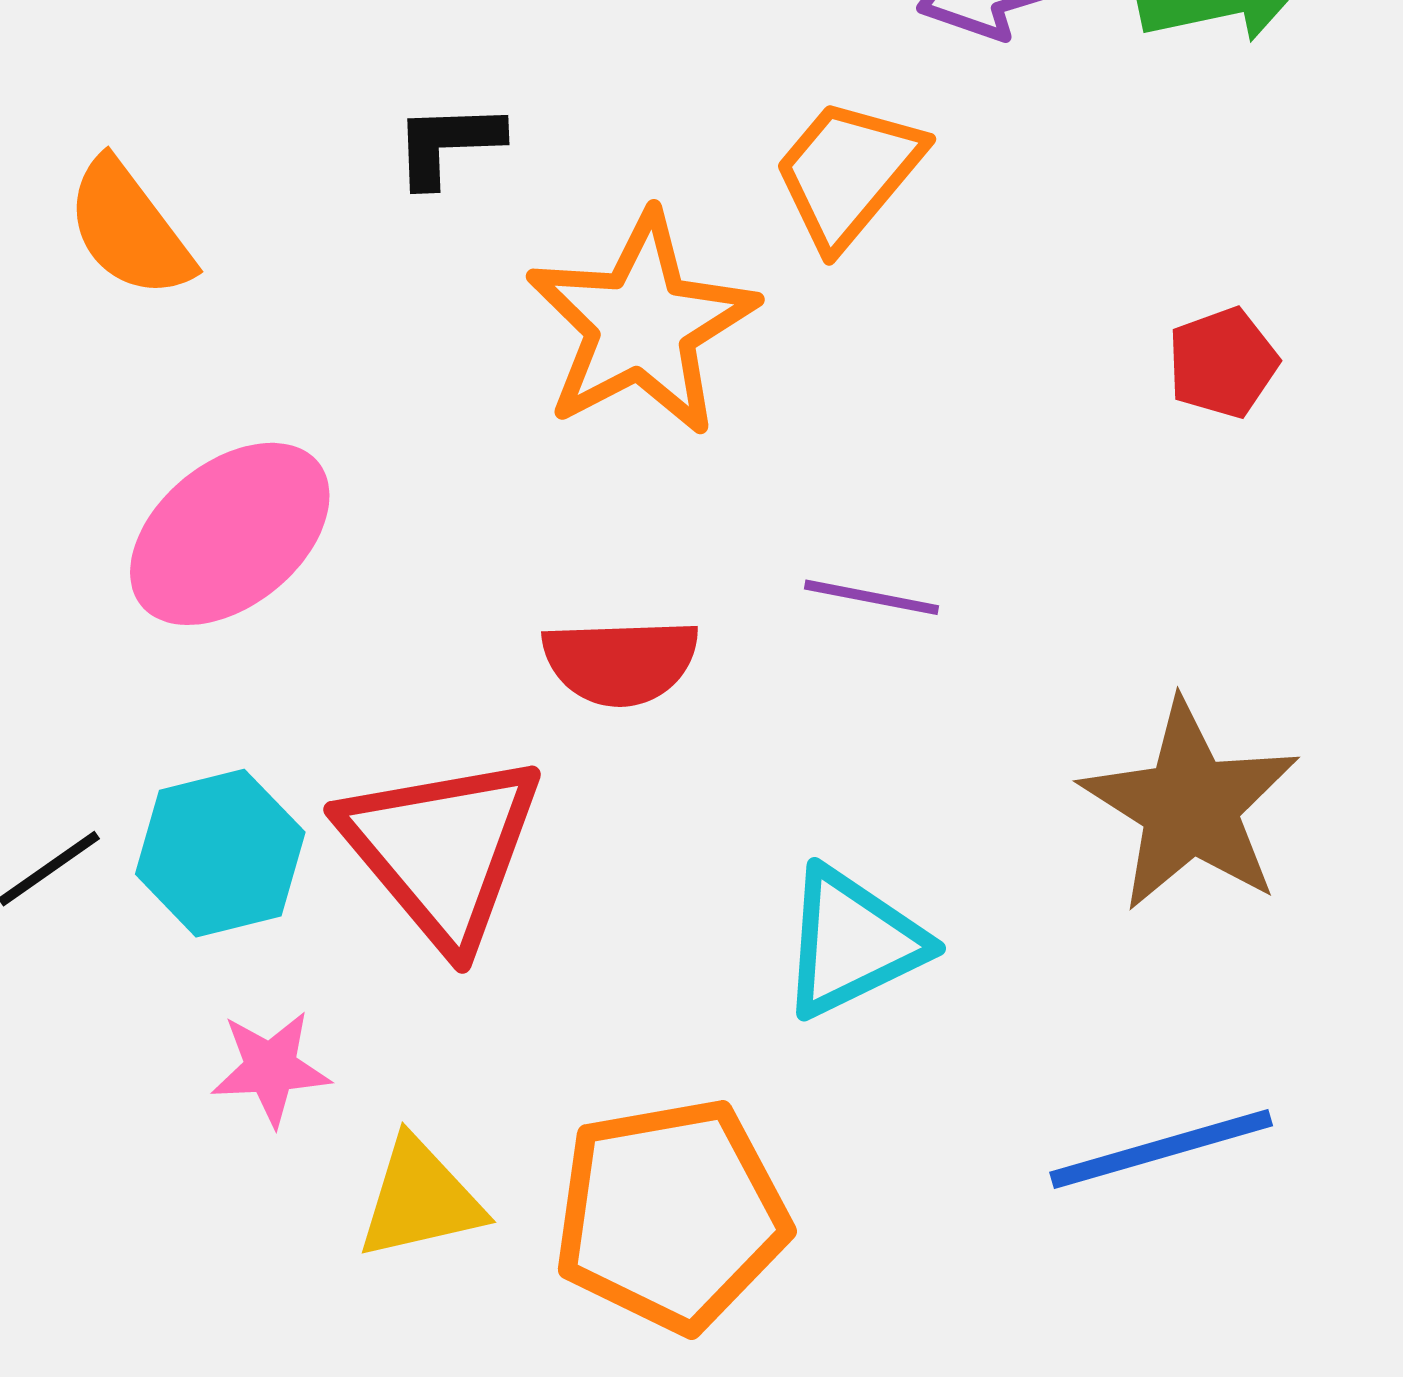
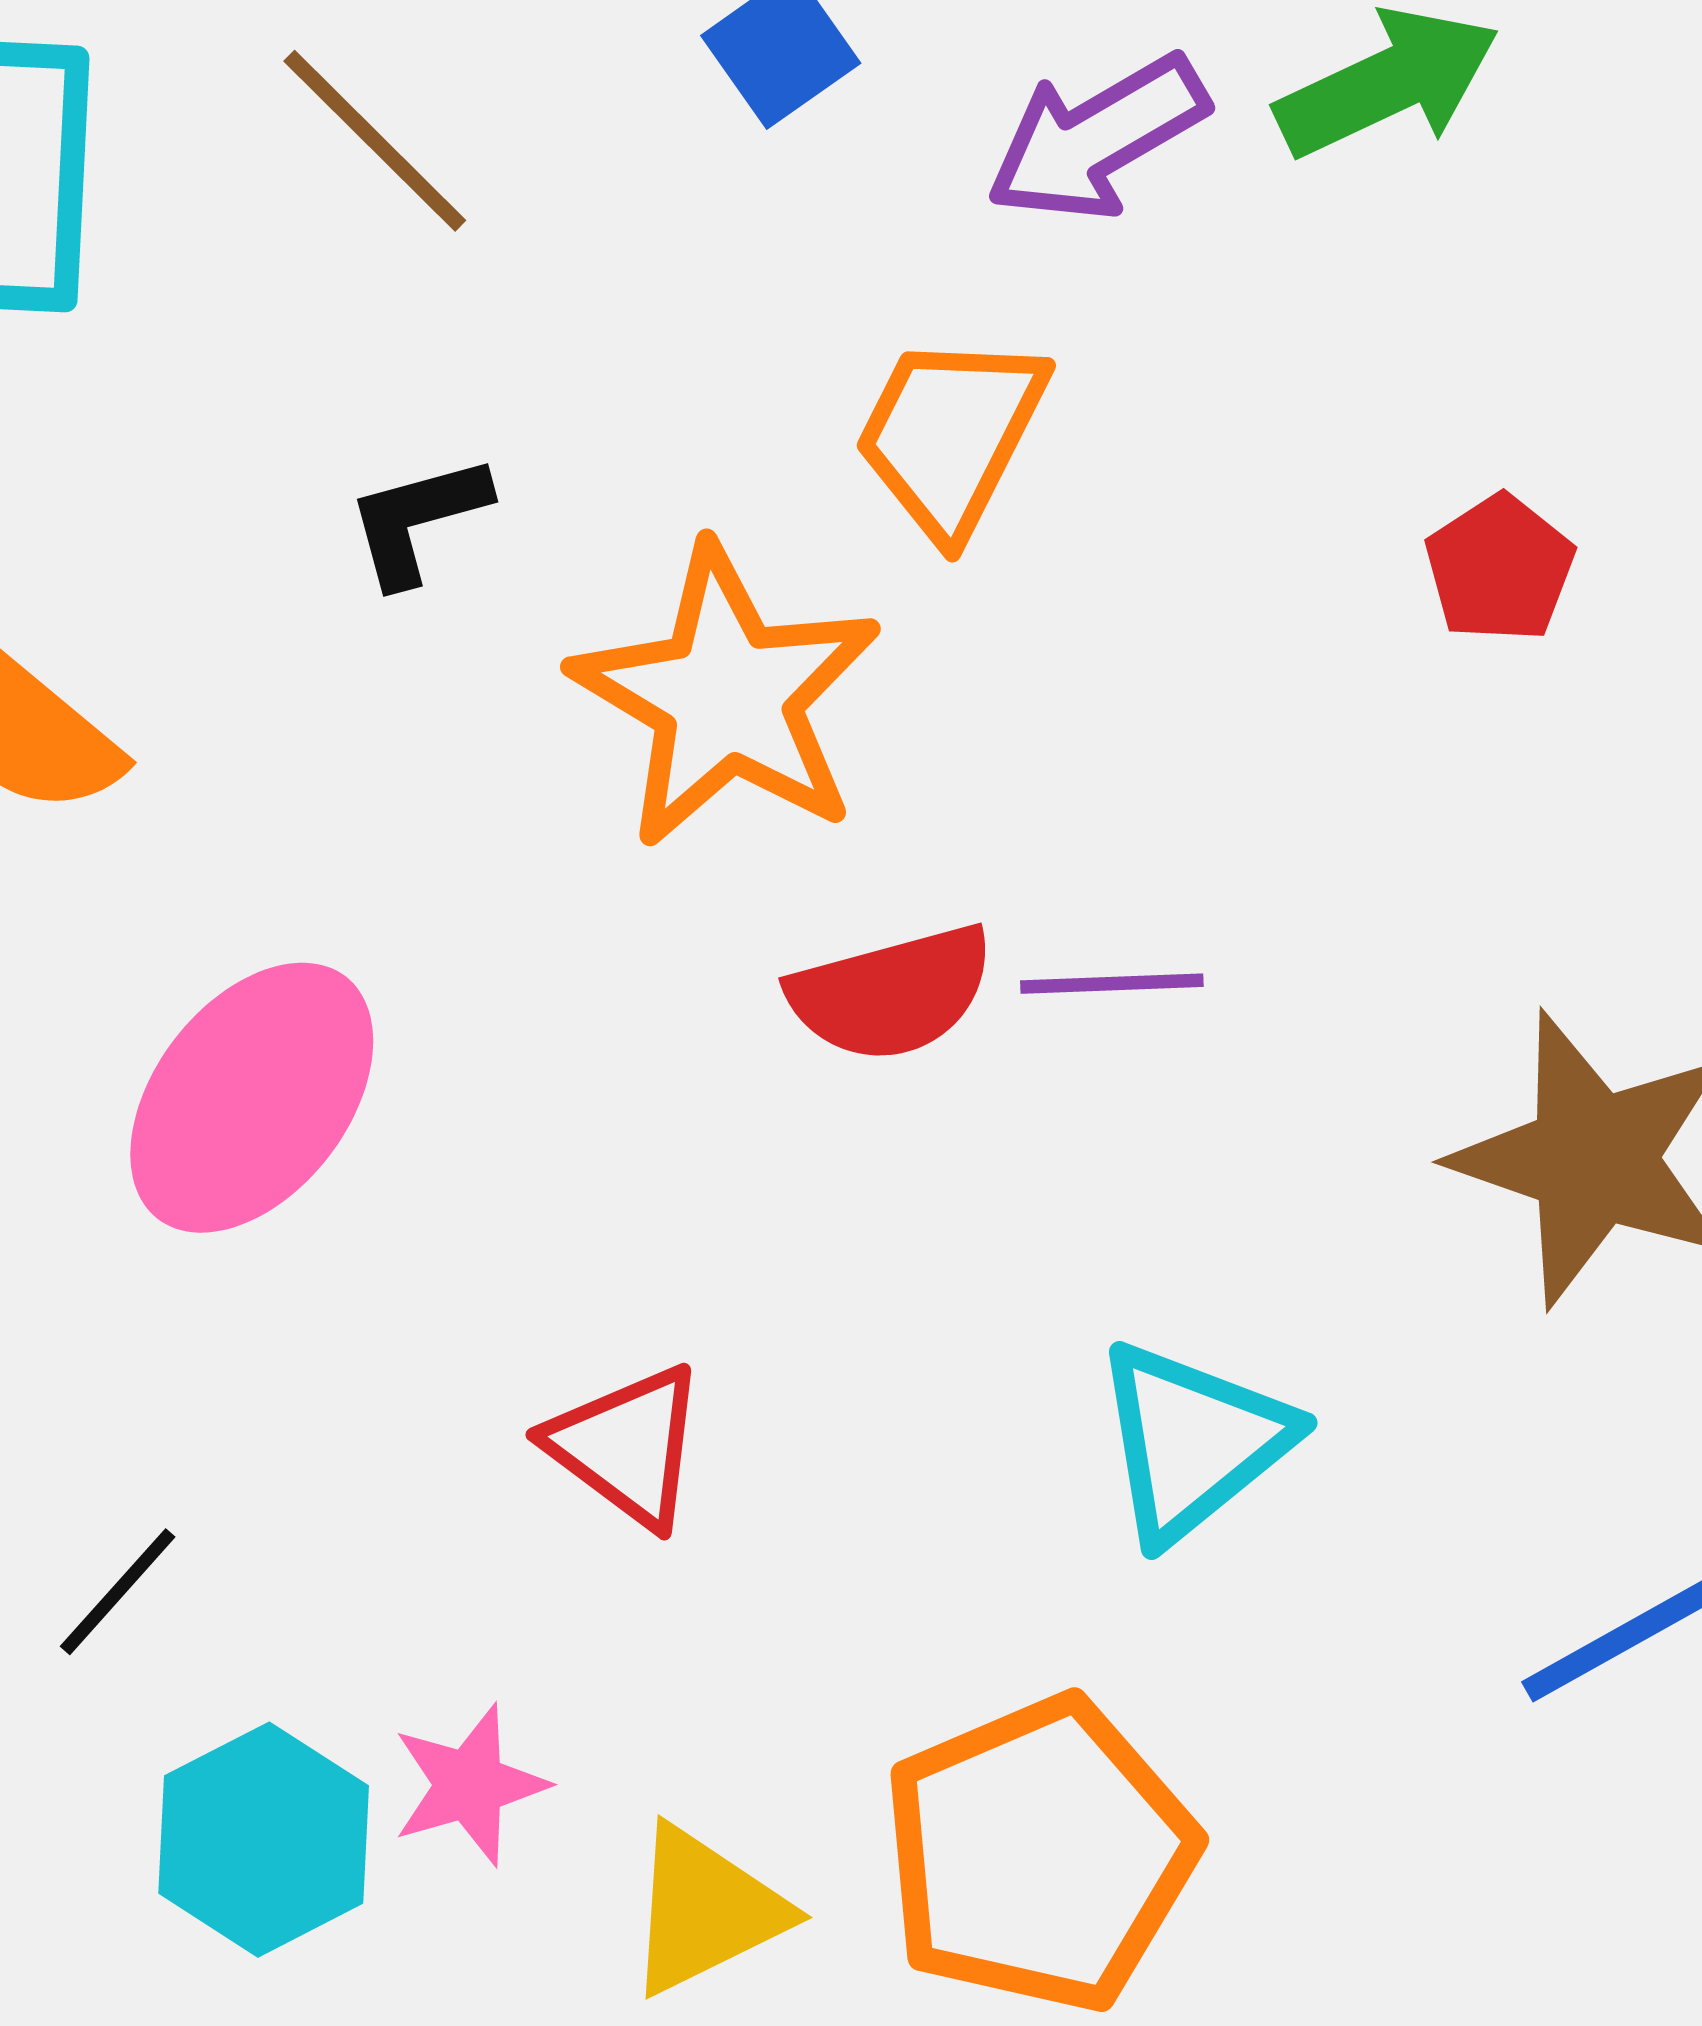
red semicircle: (621, 662) -> (891, 993), moved
red triangle: (442, 850) -> (627, 1446), size x0.6
cyan hexagon: (220, 853) -> (264, 1840), moved

